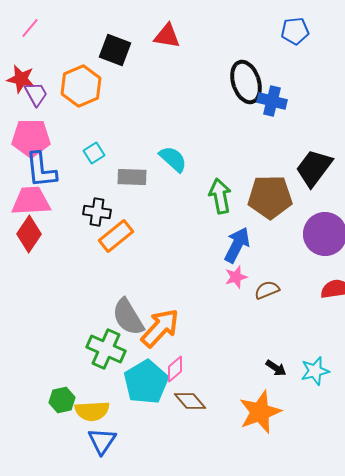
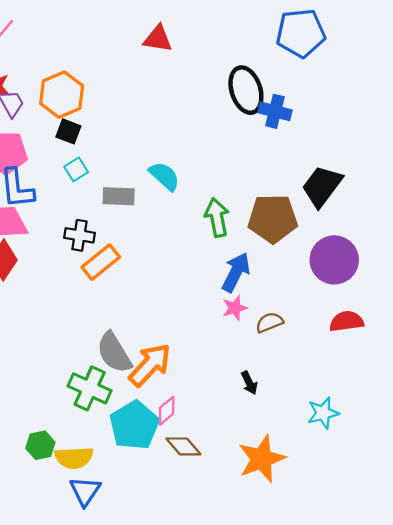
blue pentagon: (295, 31) -> (301, 33), size x1.6
black square: (115, 50) -> (68, 131), moved, size x0.7
black arrow: (276, 368) -> (249, 383), moved, turned 30

